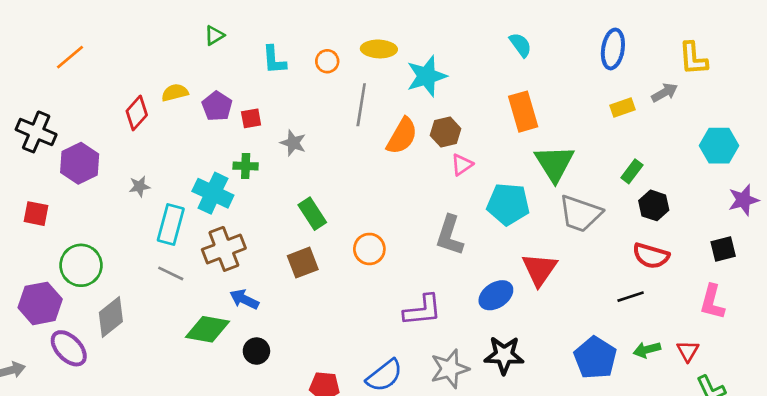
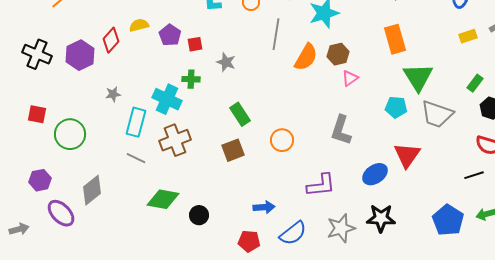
purple hexagon: (80, 163) -> (80, 55), moved
cyan pentagon: (508, 204) -> (396, 107), moved, size x0.7
green circle: (81, 265) -> (70, 134), moved
blue arrow: (244, 299) -> (264, 207), moved, turned 150
purple hexagon: (40, 303) -> (40, 180), size x0.7

